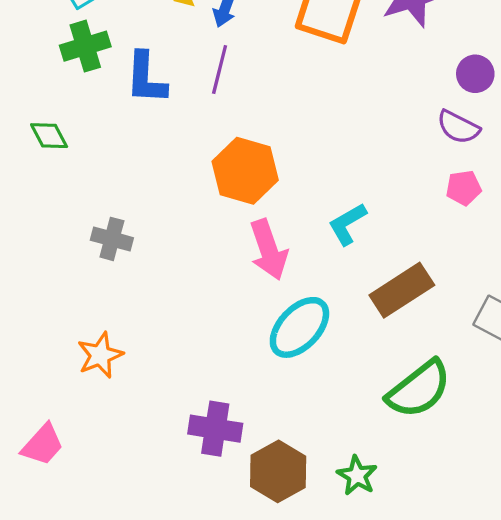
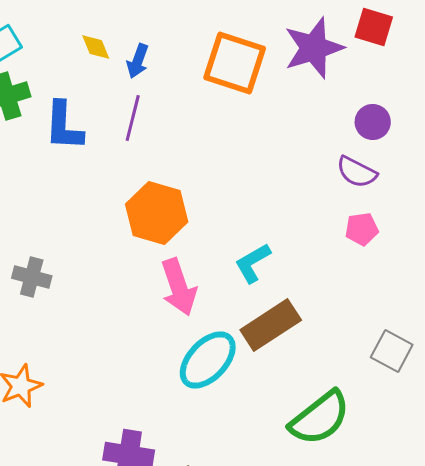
brown rectangle: (402, 290) -> (271, 325), moved

